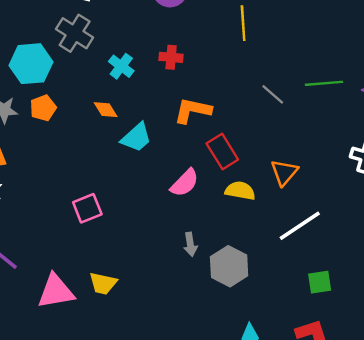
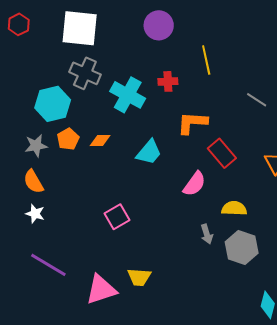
yellow line: (243, 23) -> (206, 60), moved
cyan cross: (121, 66) -> (128, 95), size x1.6
orange diamond: (106, 110) -> (100, 141), moved, turned -50
yellow semicircle: (240, 191) -> (234, 208), moved

